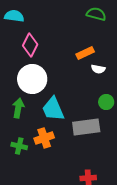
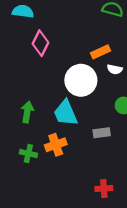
white circle: (32, 79) -> (81, 80), moved
gray rectangle: (86, 127) -> (102, 133), size x0.6

